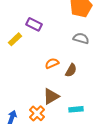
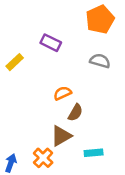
purple rectangle: (34, 24) -> (51, 43), moved
brown semicircle: (71, 70) -> (75, 113), moved

